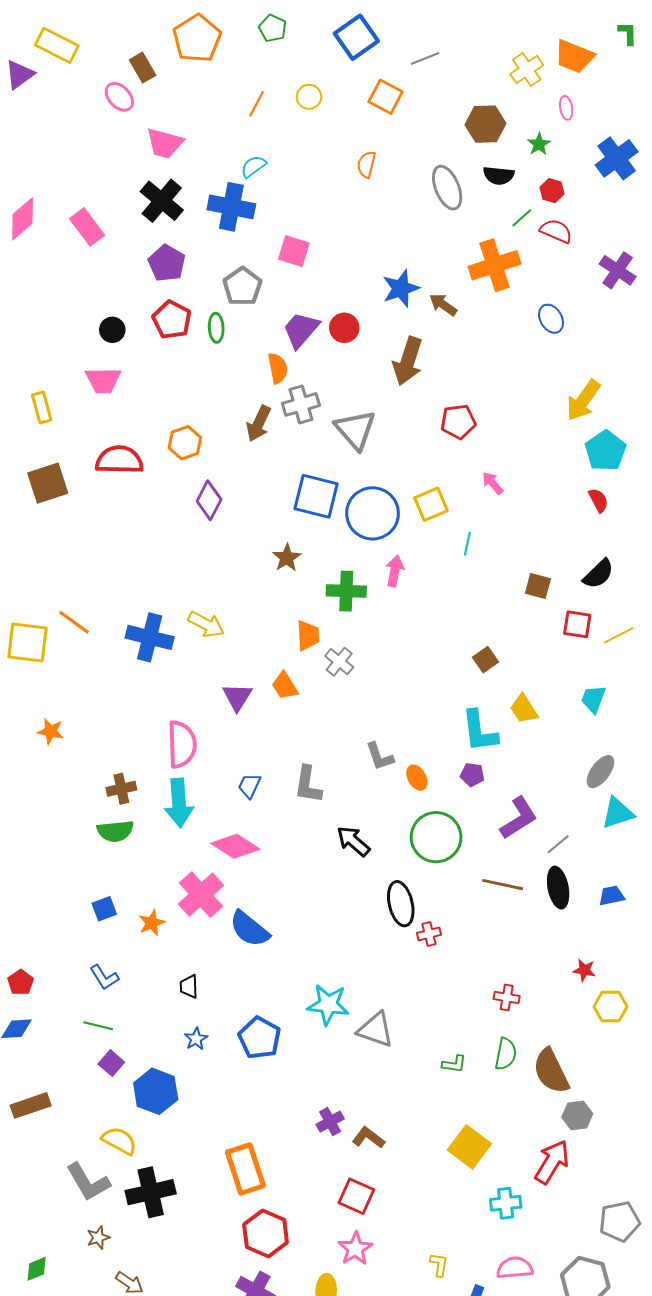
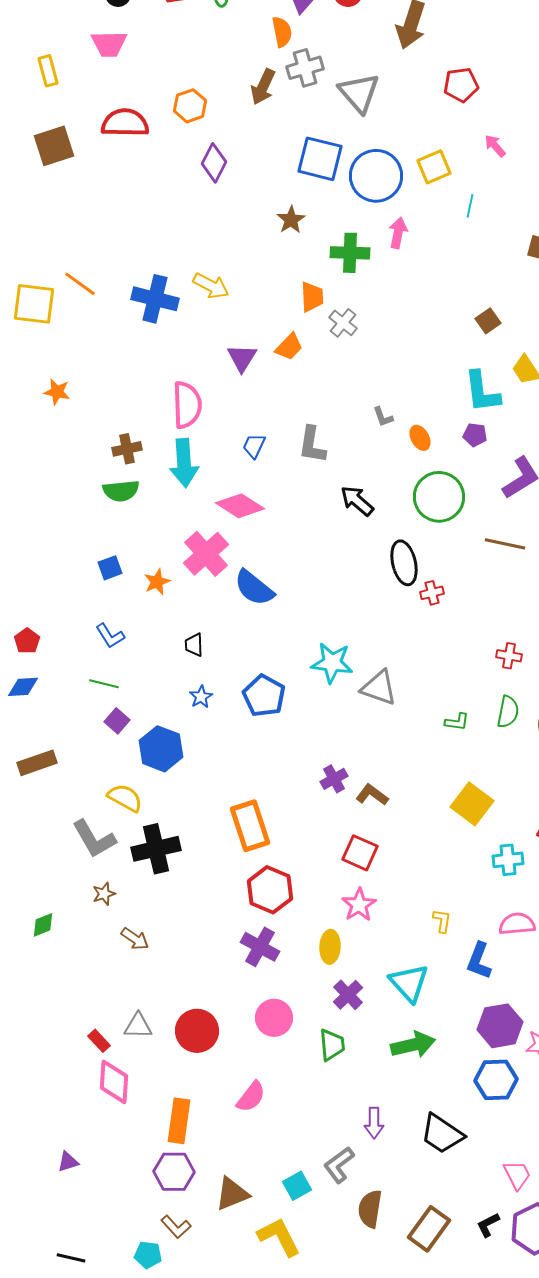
orange trapezoid: (285, 686) -> (289, 347), turned -104
gray L-shape: (380, 756) -> (383, 417), size x0.7

